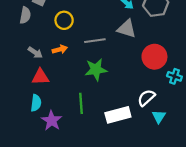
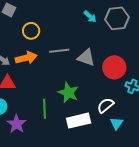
gray triangle: (127, 29) -> (86, 58), moved
orange arrow: (60, 49) -> (26, 58), size x1.5
green star: (96, 70) -> (68, 93), moved, turned 30

